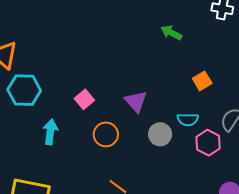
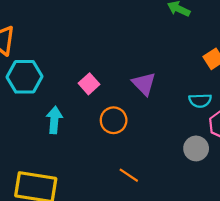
gray circle: (160, 134) -> (196, 148), moved

